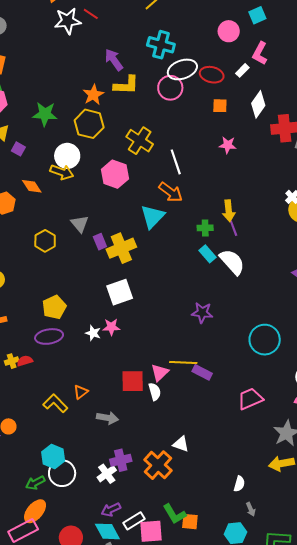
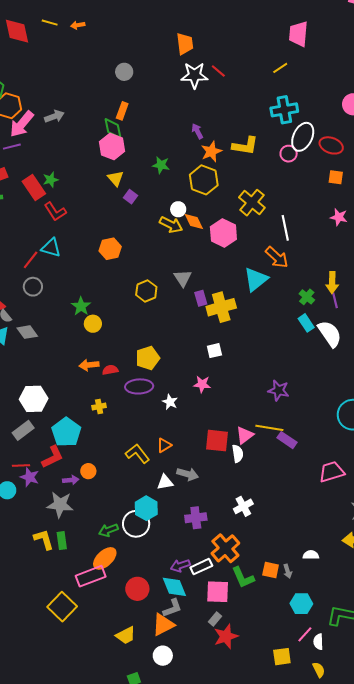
cyan cross: (161, 45) -> (284, 110), turned -32
purple arrow: (114, 60) -> (197, 131), moved, size x0.7
white ellipse: (182, 69) -> (303, 137), turned -52
pink circle: (170, 88) -> (289, 154), size x0.7
green star: (45, 114) -> (161, 165), size x0.7
white circle: (67, 156) -> (178, 209), size x0.6
orange diamond: (32, 186) -> (194, 221), moved
green cross: (205, 228) -> (307, 297), turned 35
white square: (120, 292) -> (214, 351), size x0.6
purple star: (202, 313) -> (278, 390), moved
white star: (93, 333) -> (170, 402), moved
red semicircle: (25, 361) -> (110, 370), moved
white triangle: (181, 444) -> (165, 482), moved, turned -36
cyan hexagon: (53, 456) -> (146, 508), moved
orange cross: (158, 465) -> (225, 548), moved
white cross: (107, 474) -> (243, 506), moved
white semicircle: (239, 484) -> (311, 555), turned -112
gray arrow: (251, 509) -> (288, 571), moved
white rectangle: (134, 521) -> (201, 567), moved
orange square: (190, 522) -> (271, 570), moved

